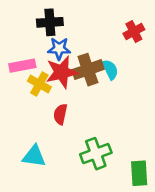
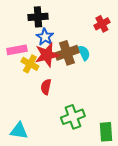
blue star: (59, 49) -> (45, 37), turned 30
cyan triangle: (34, 156) -> (19, 131), moved

